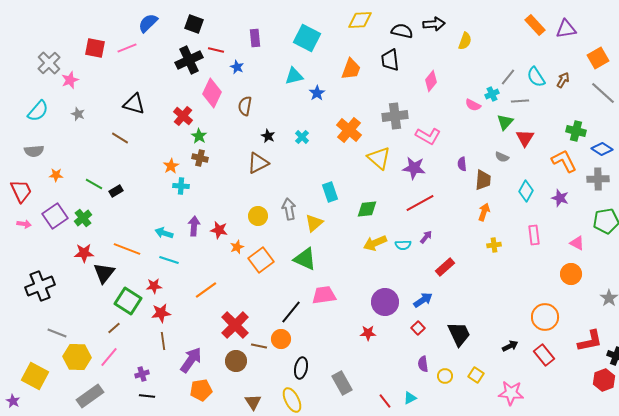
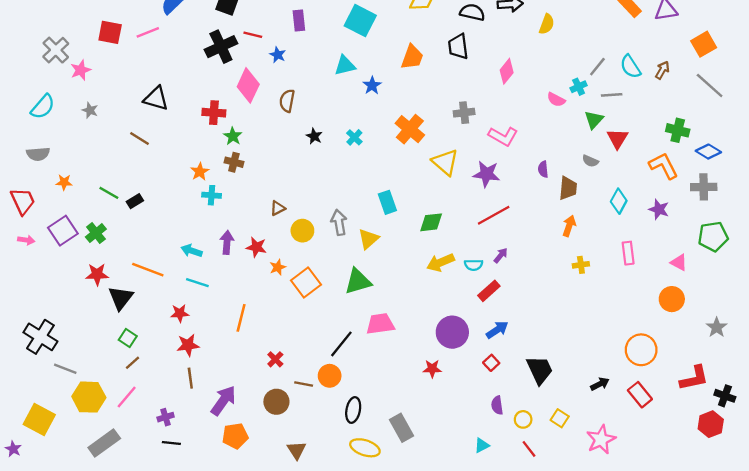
red cross: (183, 116) -> (214, 113), turned -36
gray cross: (395, 116) -> (464, 113), size x0.7
brown triangle: (258, 163) -> (278, 208), moved, size x0.6
green triangle: (305, 259) -> (358, 281), turned -40
red rectangle: (445, 267) -> (489, 291), moved
black cross: (40, 286) -> (40, 337), moved, turned -36
orange line: (206, 290) -> (241, 318), turned -40
green square: (128, 301) -> (128, 338), moved, size x0.6
red cross: (235, 325) -> (275, 359), size x0.5
pink star: (511, 393) -> (601, 440), turned -30
yellow ellipse: (292, 400) -> (365, 448), moved, turned -45
red line: (385, 401) -> (529, 449), moved

